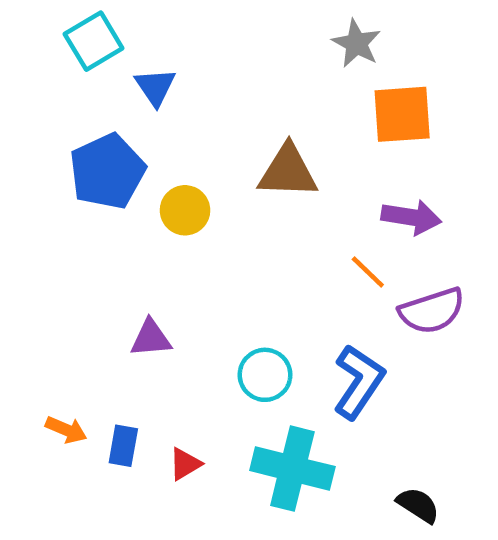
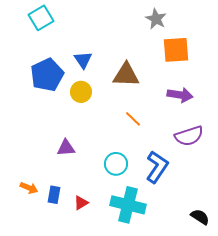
blue triangle: (155, 87) -> (83, 60), moved
orange line: (368, 272) -> (133, 119), moved
black semicircle: (418, 505) -> (200, 217), moved

